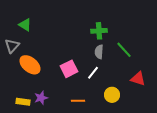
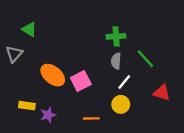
orange ellipse: (30, 65) -> (53, 75), moved
white line: (93, 73) -> (124, 82), moved
yellow circle: (112, 95) -> (121, 104), moved
yellow rectangle: (23, 102) -> (27, 106), moved

